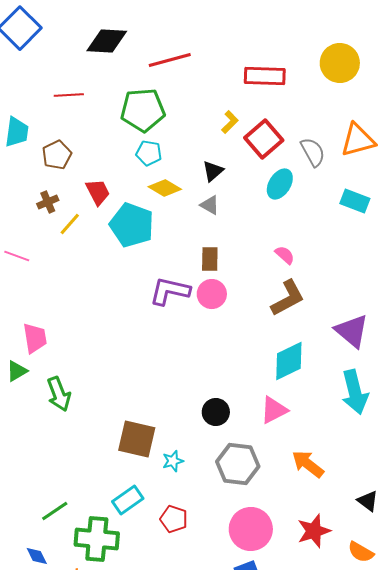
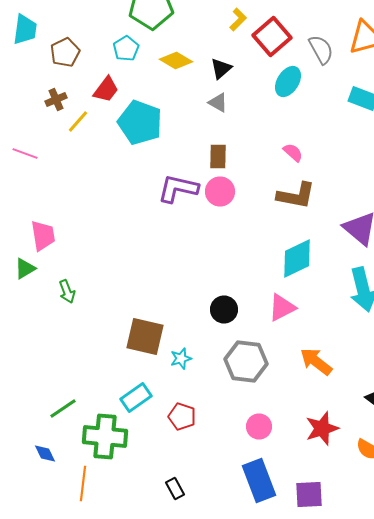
cyan pentagon: (149, 153) -> (126, 48), moved, turned 30
yellow diamond: (165, 188) -> (176, 60), moved
red trapezoid: (98, 192) -> (106, 90), turned 64
brown L-shape: (288, 298) -> (296, 196), turned 39
green arrow: (59, 394) -> (67, 292), size x0.7
pink circle: (251, 529) -> (259, 426), size x0.6

